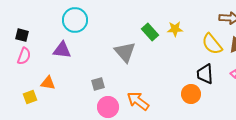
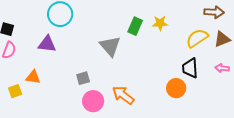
green rectangle: (150, 32) -> (135, 26), turned 66
yellow semicircle: (212, 44) -> (197, 38), turned 95

